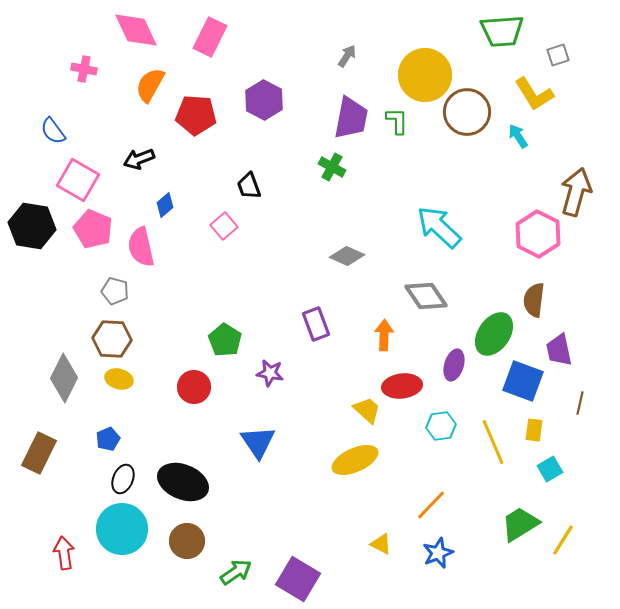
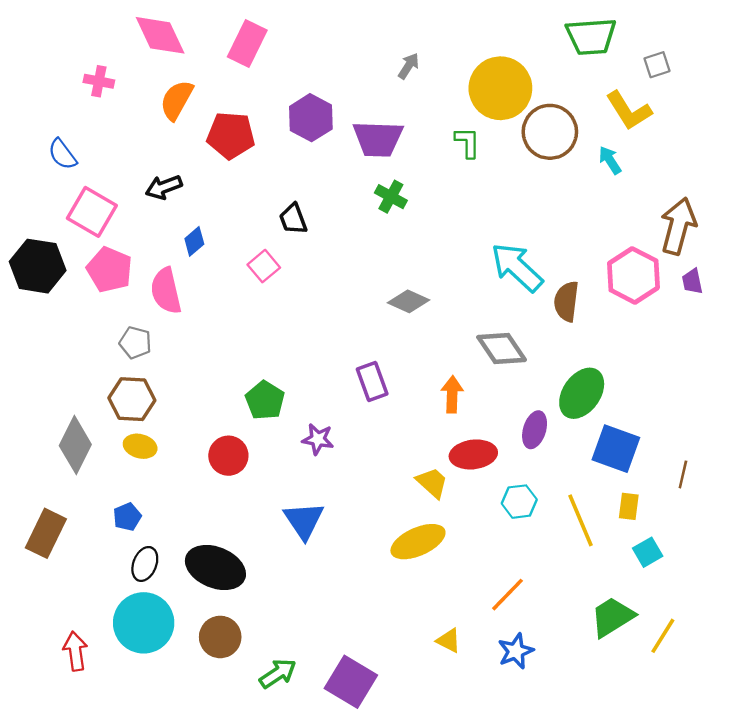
purple trapezoid: (351, 118) -> (378, 139), moved, turned 81
brown semicircle: (534, 300) -> (566, 301), moved
purple trapezoid: (559, 350) -> (692, 281), moved, size x0.7

